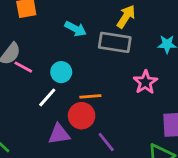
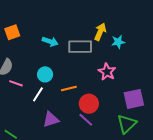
yellow arrow: (126, 17) -> (100, 32), moved
pink line: (23, 67) -> (16, 83), moved
red circle: (82, 116) -> (89, 104), moved

